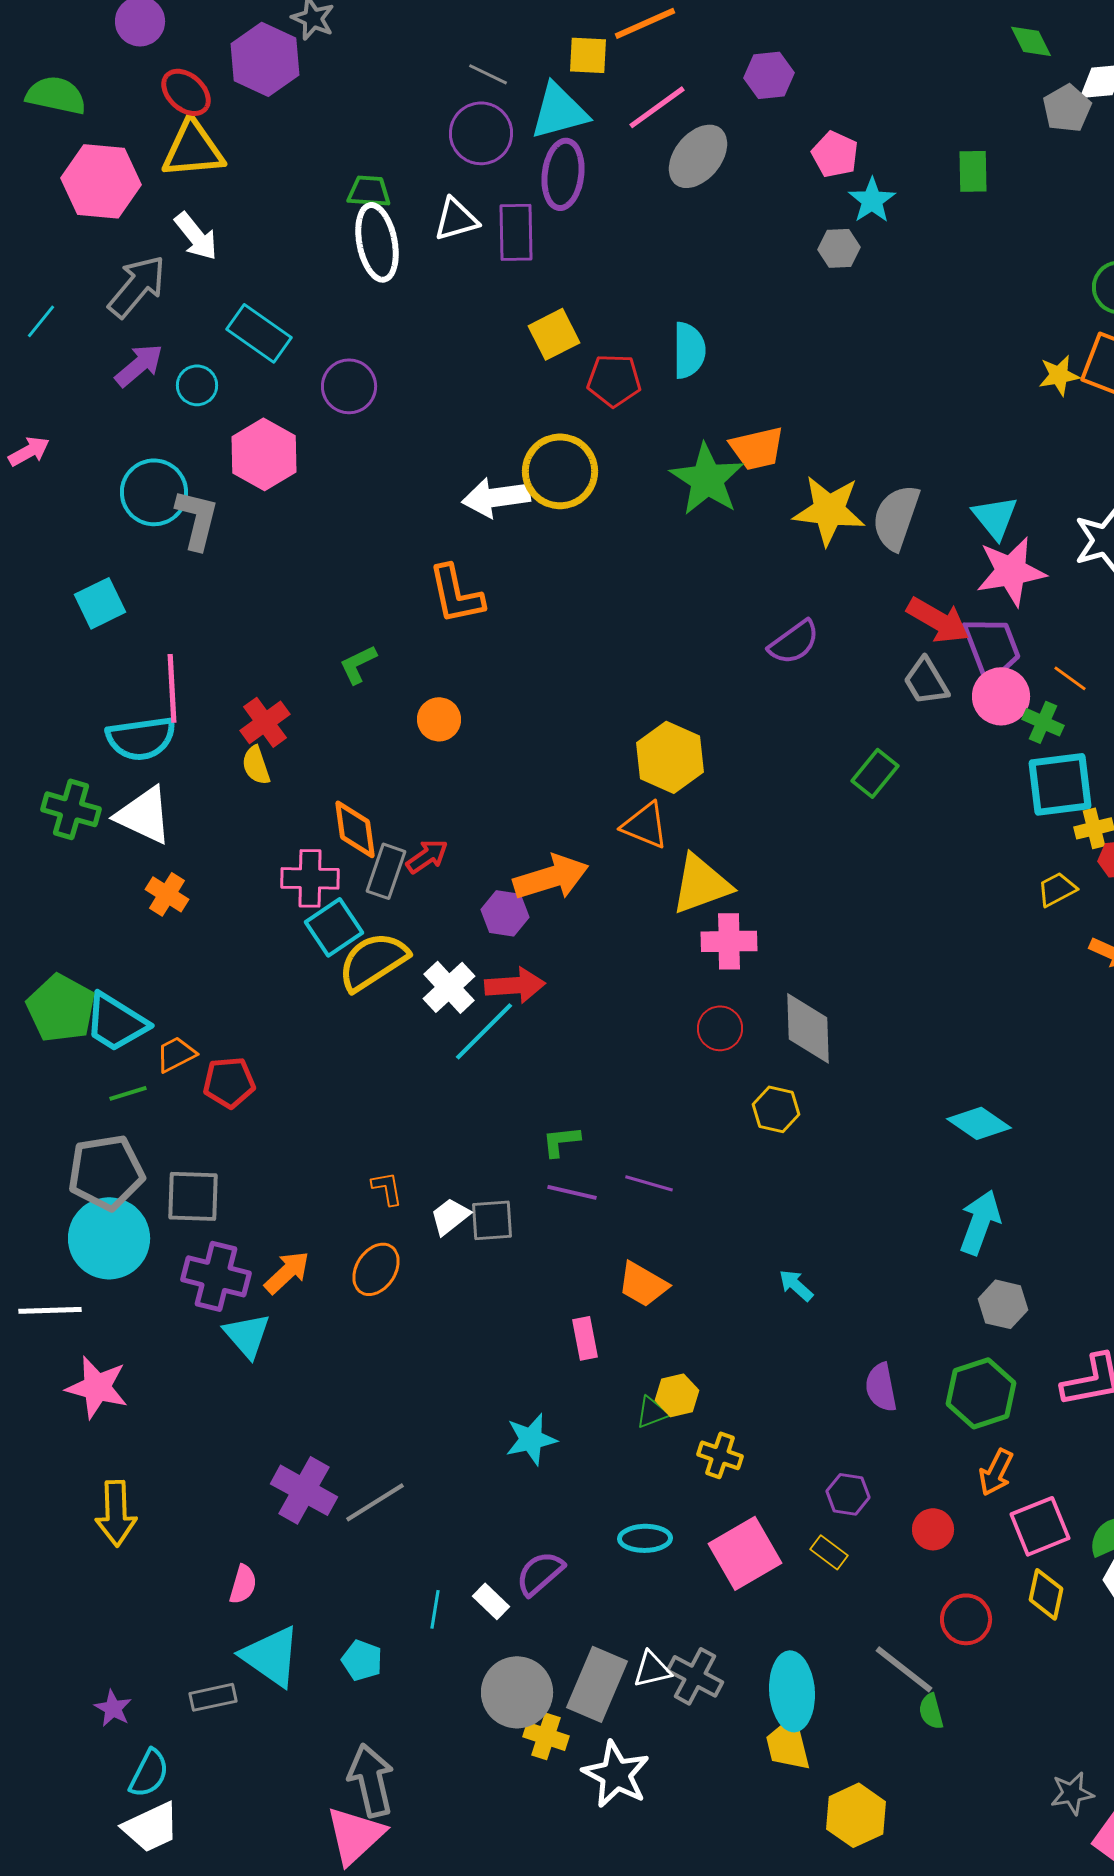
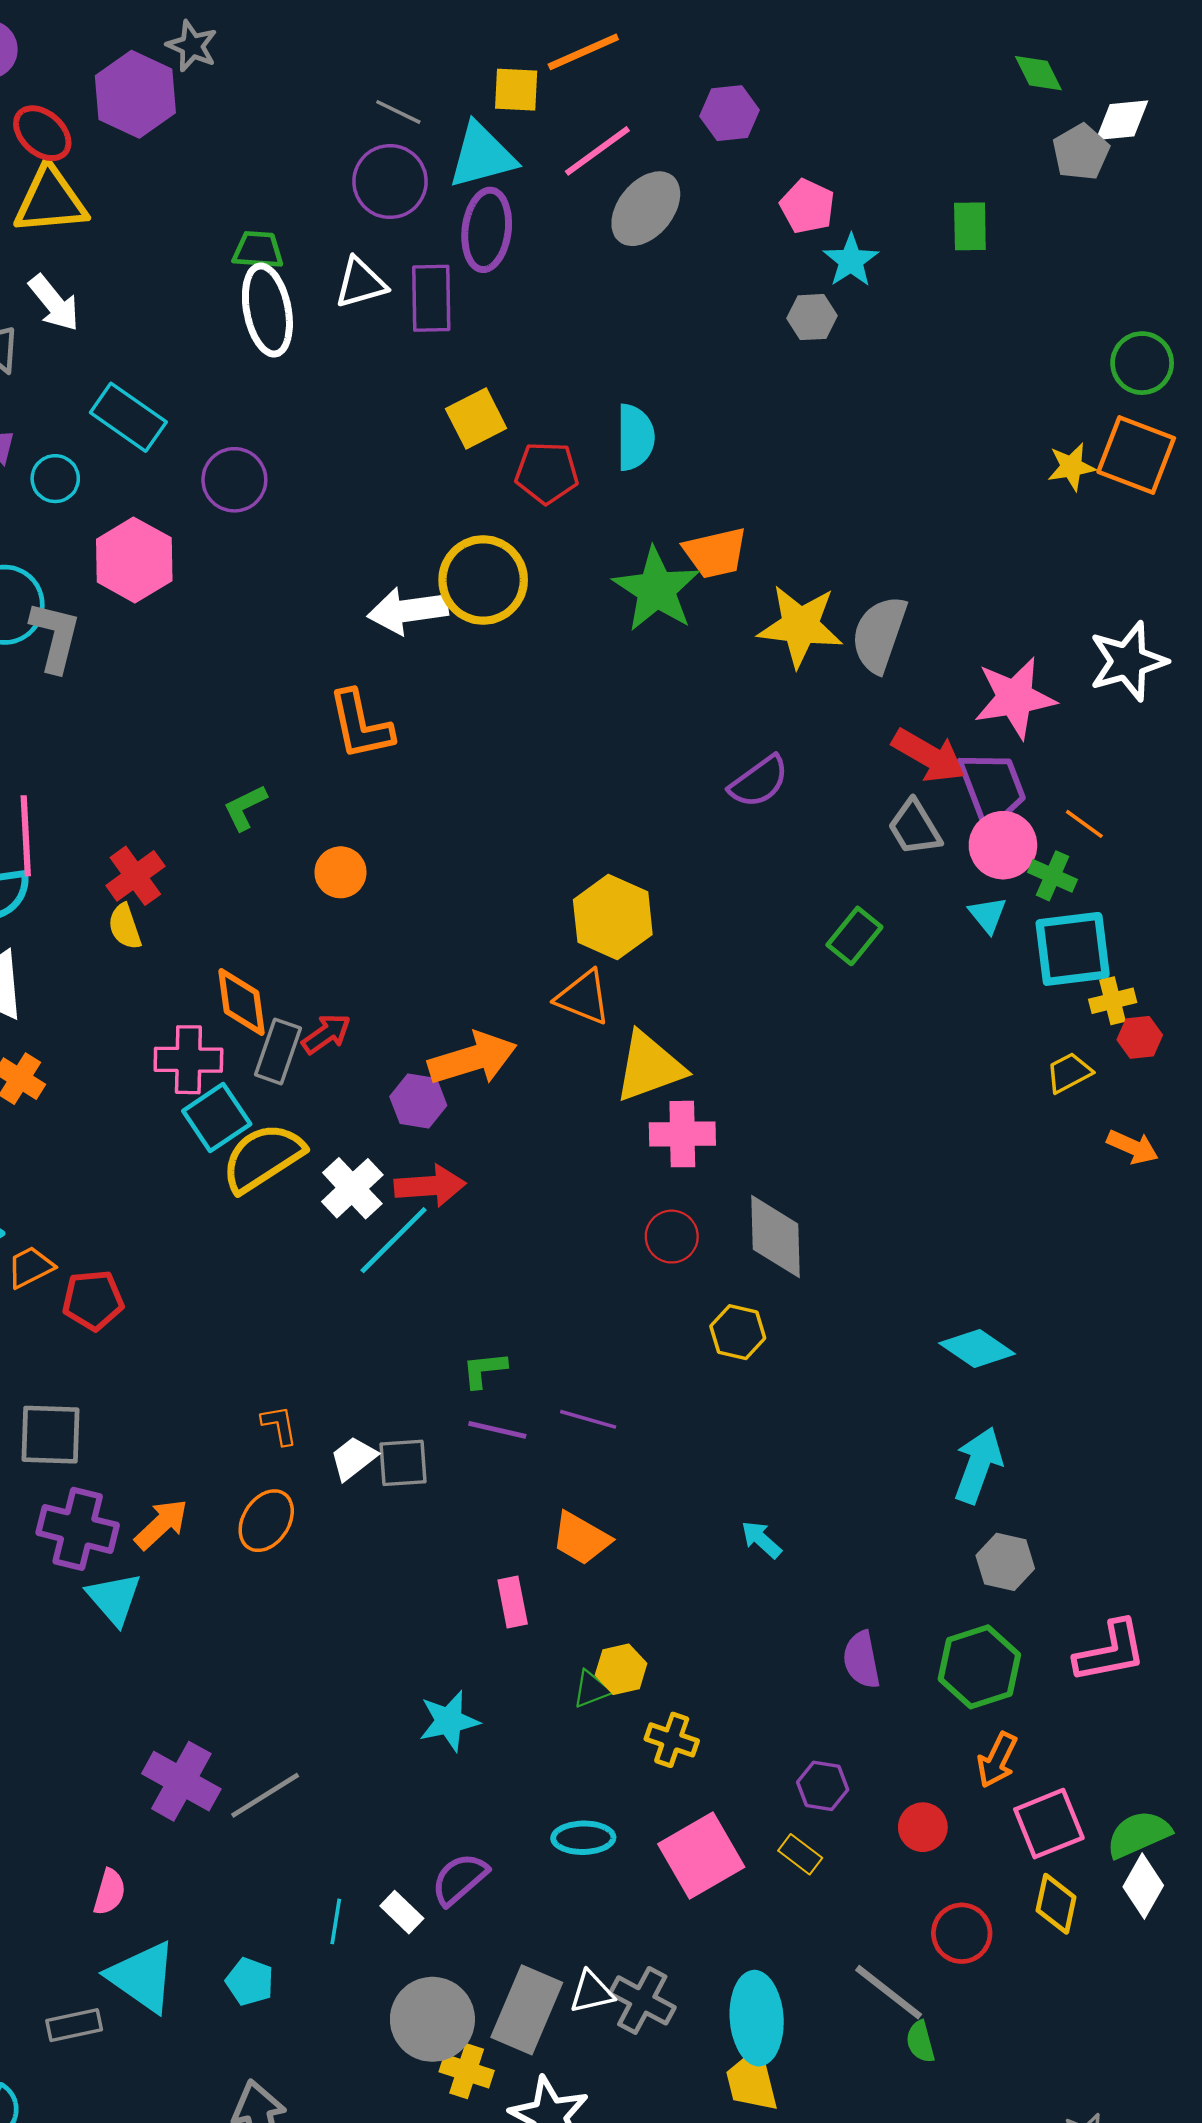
cyan triangle: (995, 517) -> (988, 915), moved, size x0.7

